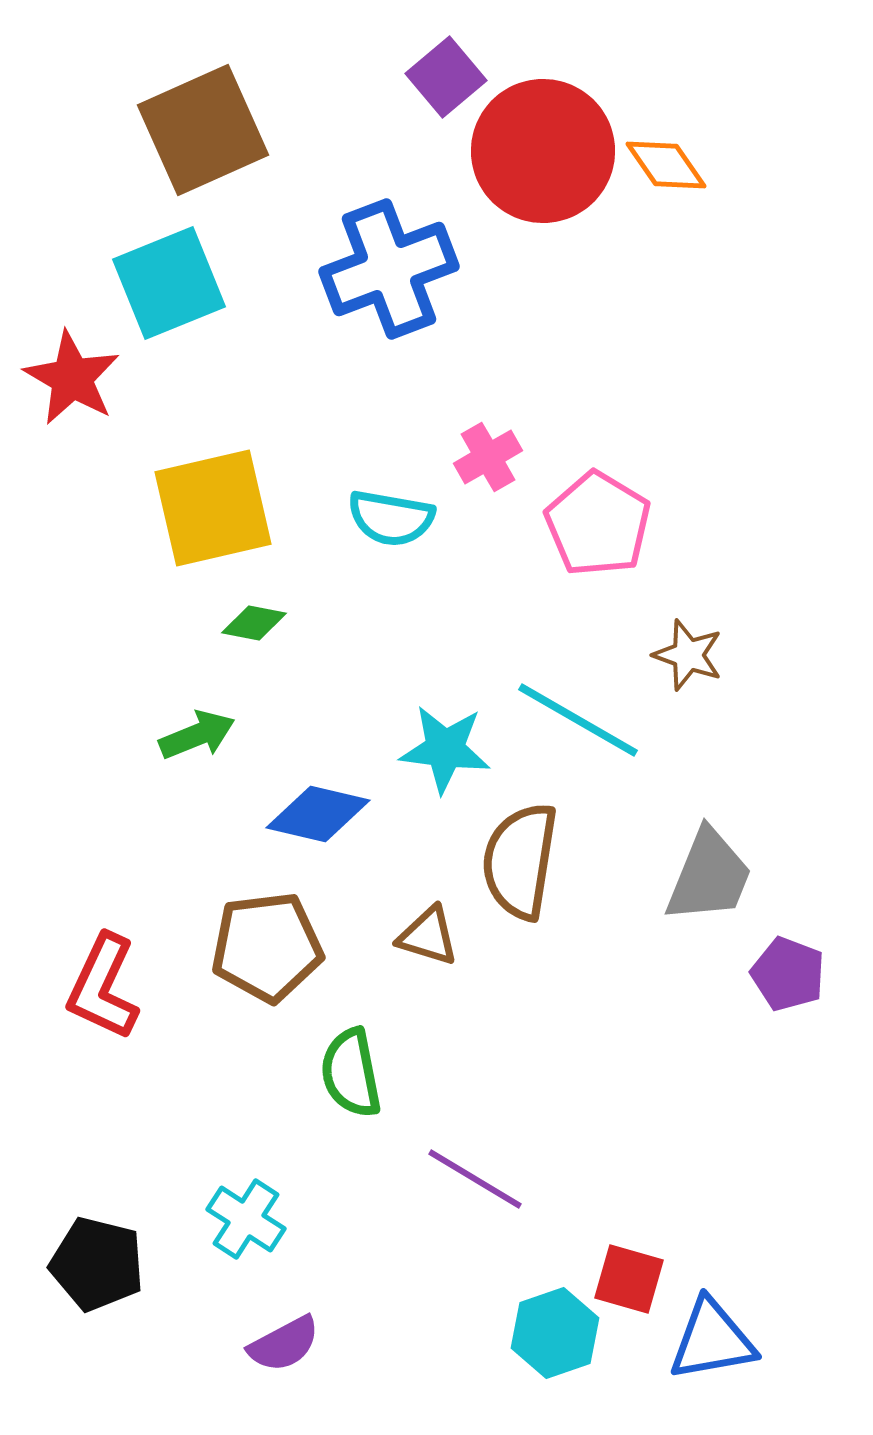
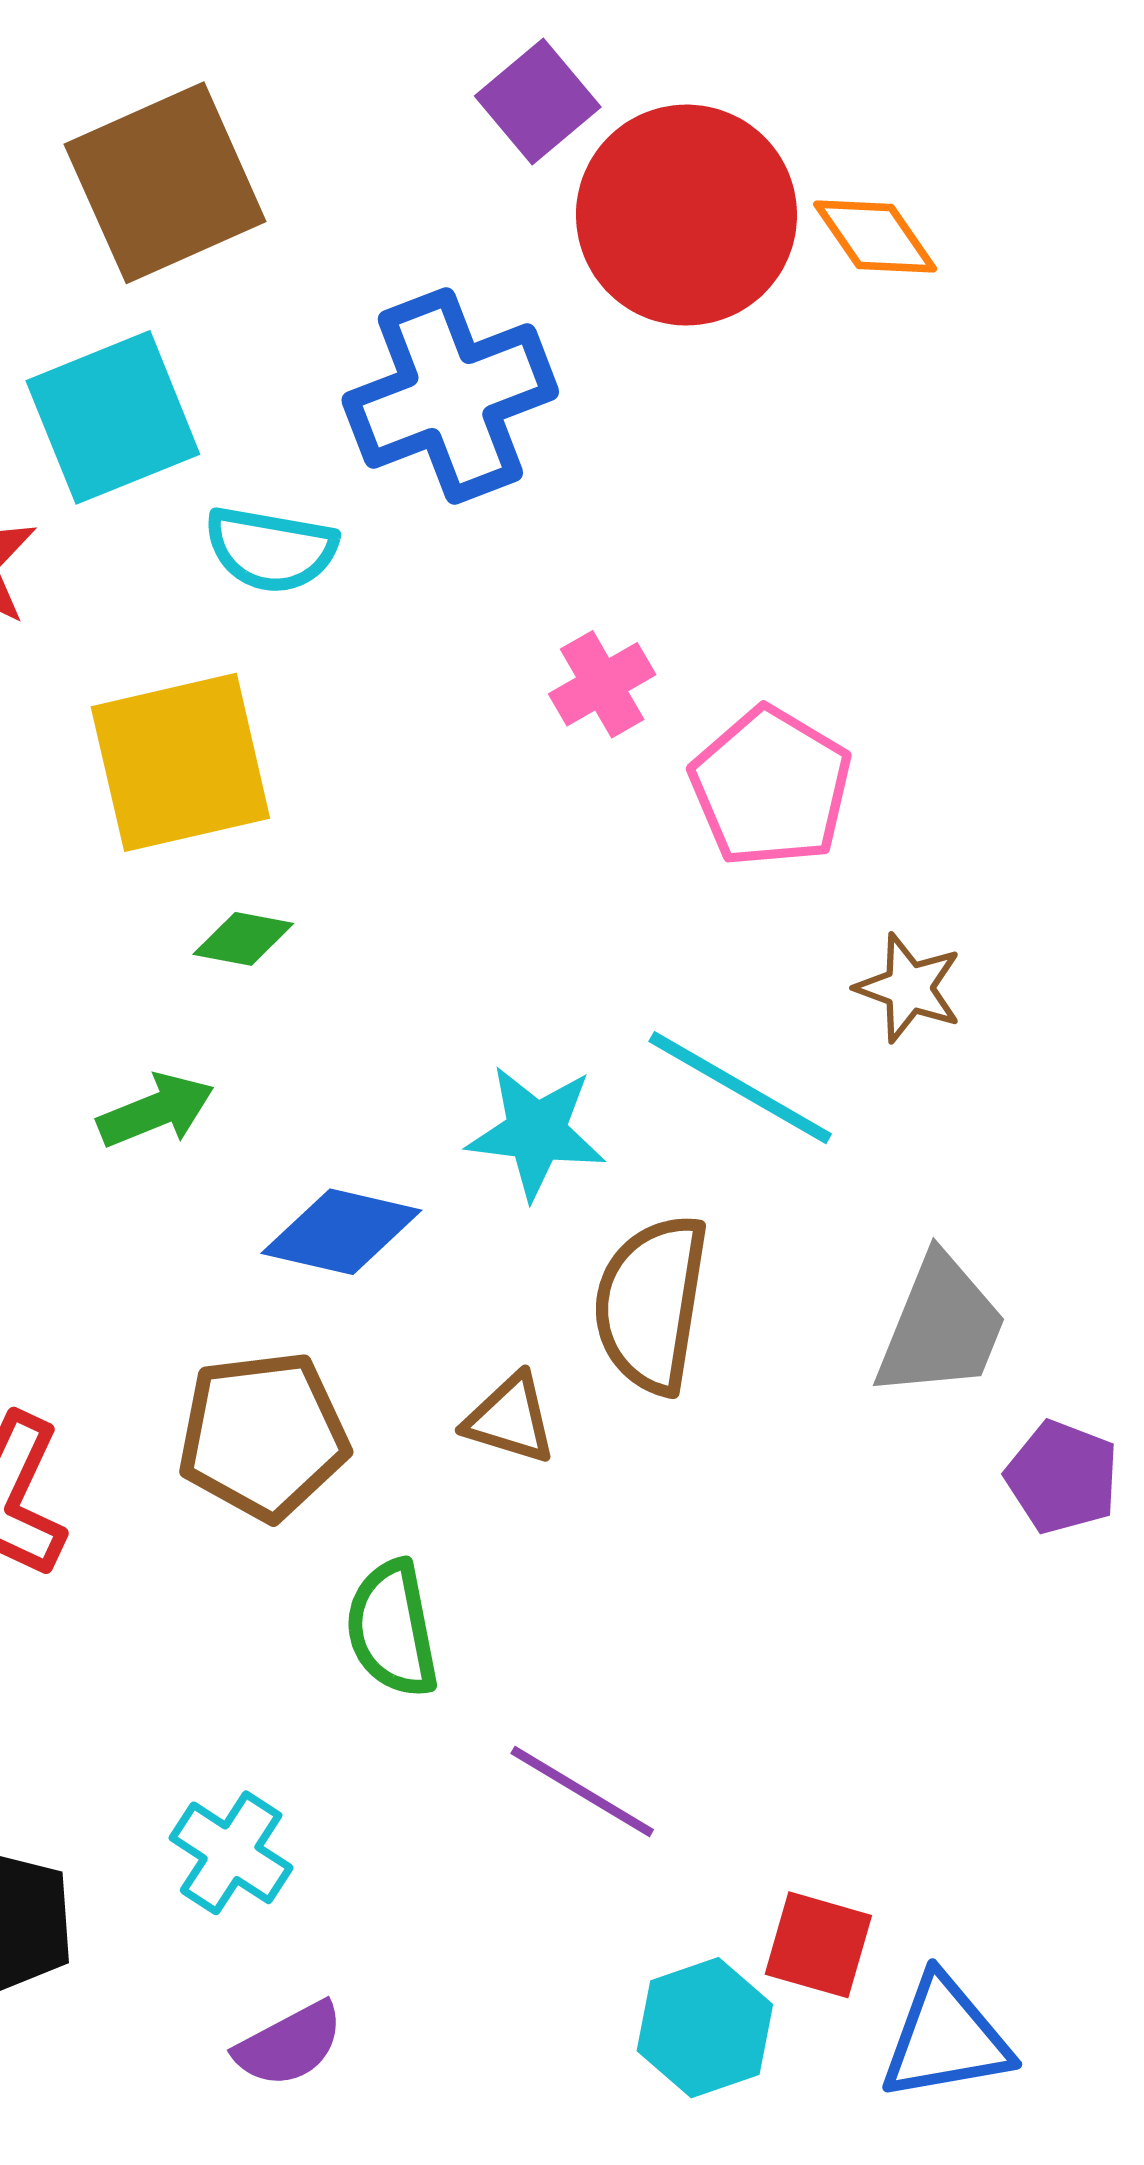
cyan semicircle: (391, 518) -> (271, 549), moved

